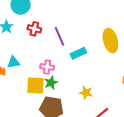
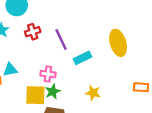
red cross: (34, 29) -> (33, 32), turned -32
yellow star: (86, 93) -> (93, 93), moved

